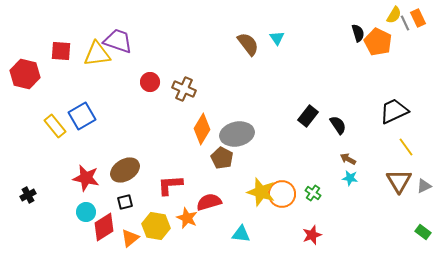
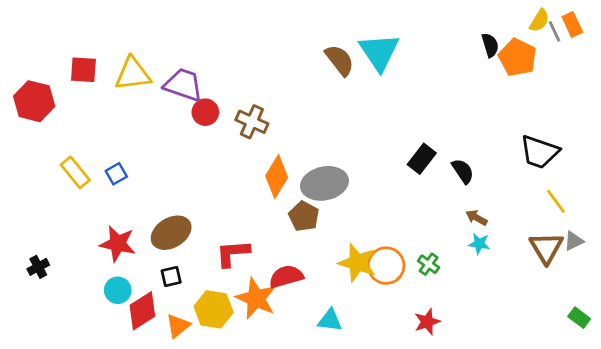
cyan triangle: (277, 38) -> (379, 52), size x2.0
purple trapezoid: (118, 41) -> (183, 85), moved
black trapezoid: (394, 111) -> (539, 152), turned -136
blue square: (82, 116) -> (116, 174), moved, size x0.6
gray triangle: (424, 186) -> (574, 241), moved
orange star: (187, 218) -> (256, 298), size x1.4

